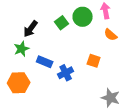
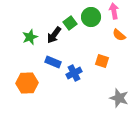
black arrow: (31, 29) -> (54, 35), moved
green star: (22, 49) -> (30, 37), moved

